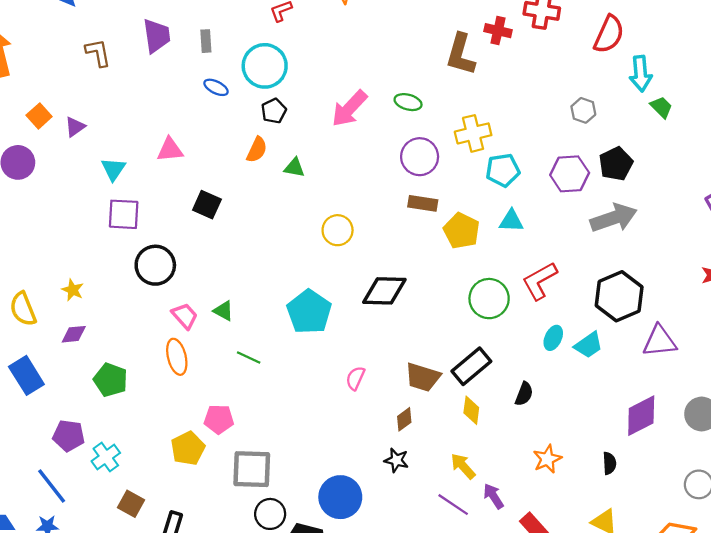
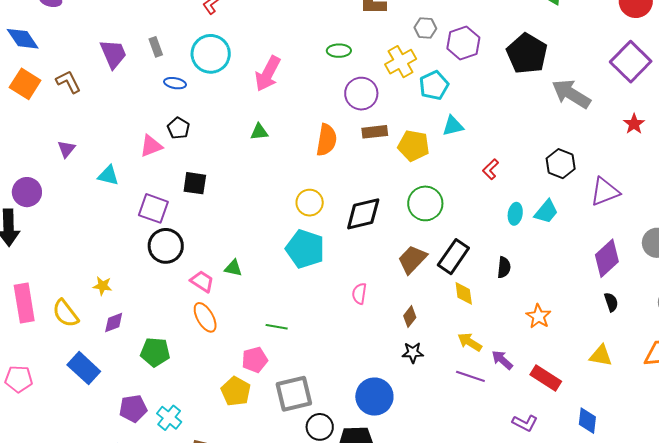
pink arrow: (349, 109) -> (268, 74), moved
gray hexagon: (583, 110) -> (425, 28), moved
black pentagon: (274, 111) -> (178, 128), moved
orange square: (39, 116) -> (25, 84), moved, size x1.4
orange semicircle: (257, 150) -> (326, 140), moved, size x1.4
black pentagon: (616, 164) -> (527, 54), size x1.4
cyan triangle: (113, 169) -> (108, 175), turned -35
purple hexagon: (570, 174) -> (463, 43), moved
purple square: (124, 214) -> (153, 208), moved, turned 32
gray arrow: (614, 218) -> (571, 94), moved, turned -114
yellow circle: (338, 230) -> (310, 203), moved
red L-shape: (540, 281) -> (491, 169), size x0.6
black hexagon: (619, 296) -> (561, 164), size x0.7
green circle: (489, 299) -> (425, 203), moved
green line: (249, 357) -> (277, 327), moved
brown trapezoid: (423, 377) -> (412, 259), moved, turned 132
black semicircle: (609, 463) -> (611, 302), moved

